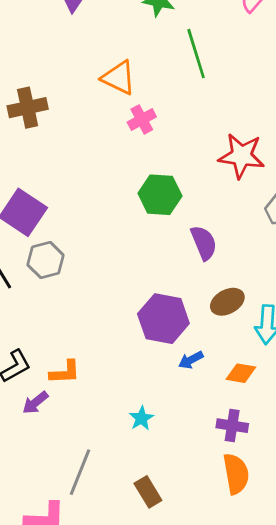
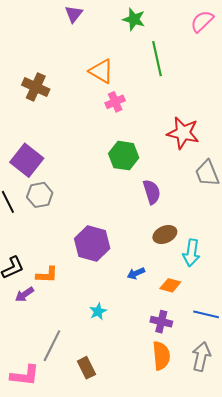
brown cross: (28, 108) -> (36, 87), turned 32
purple hexagon: (163, 319) -> (92, 244), moved
brown rectangle: (148, 492) -> (87, 368), moved

